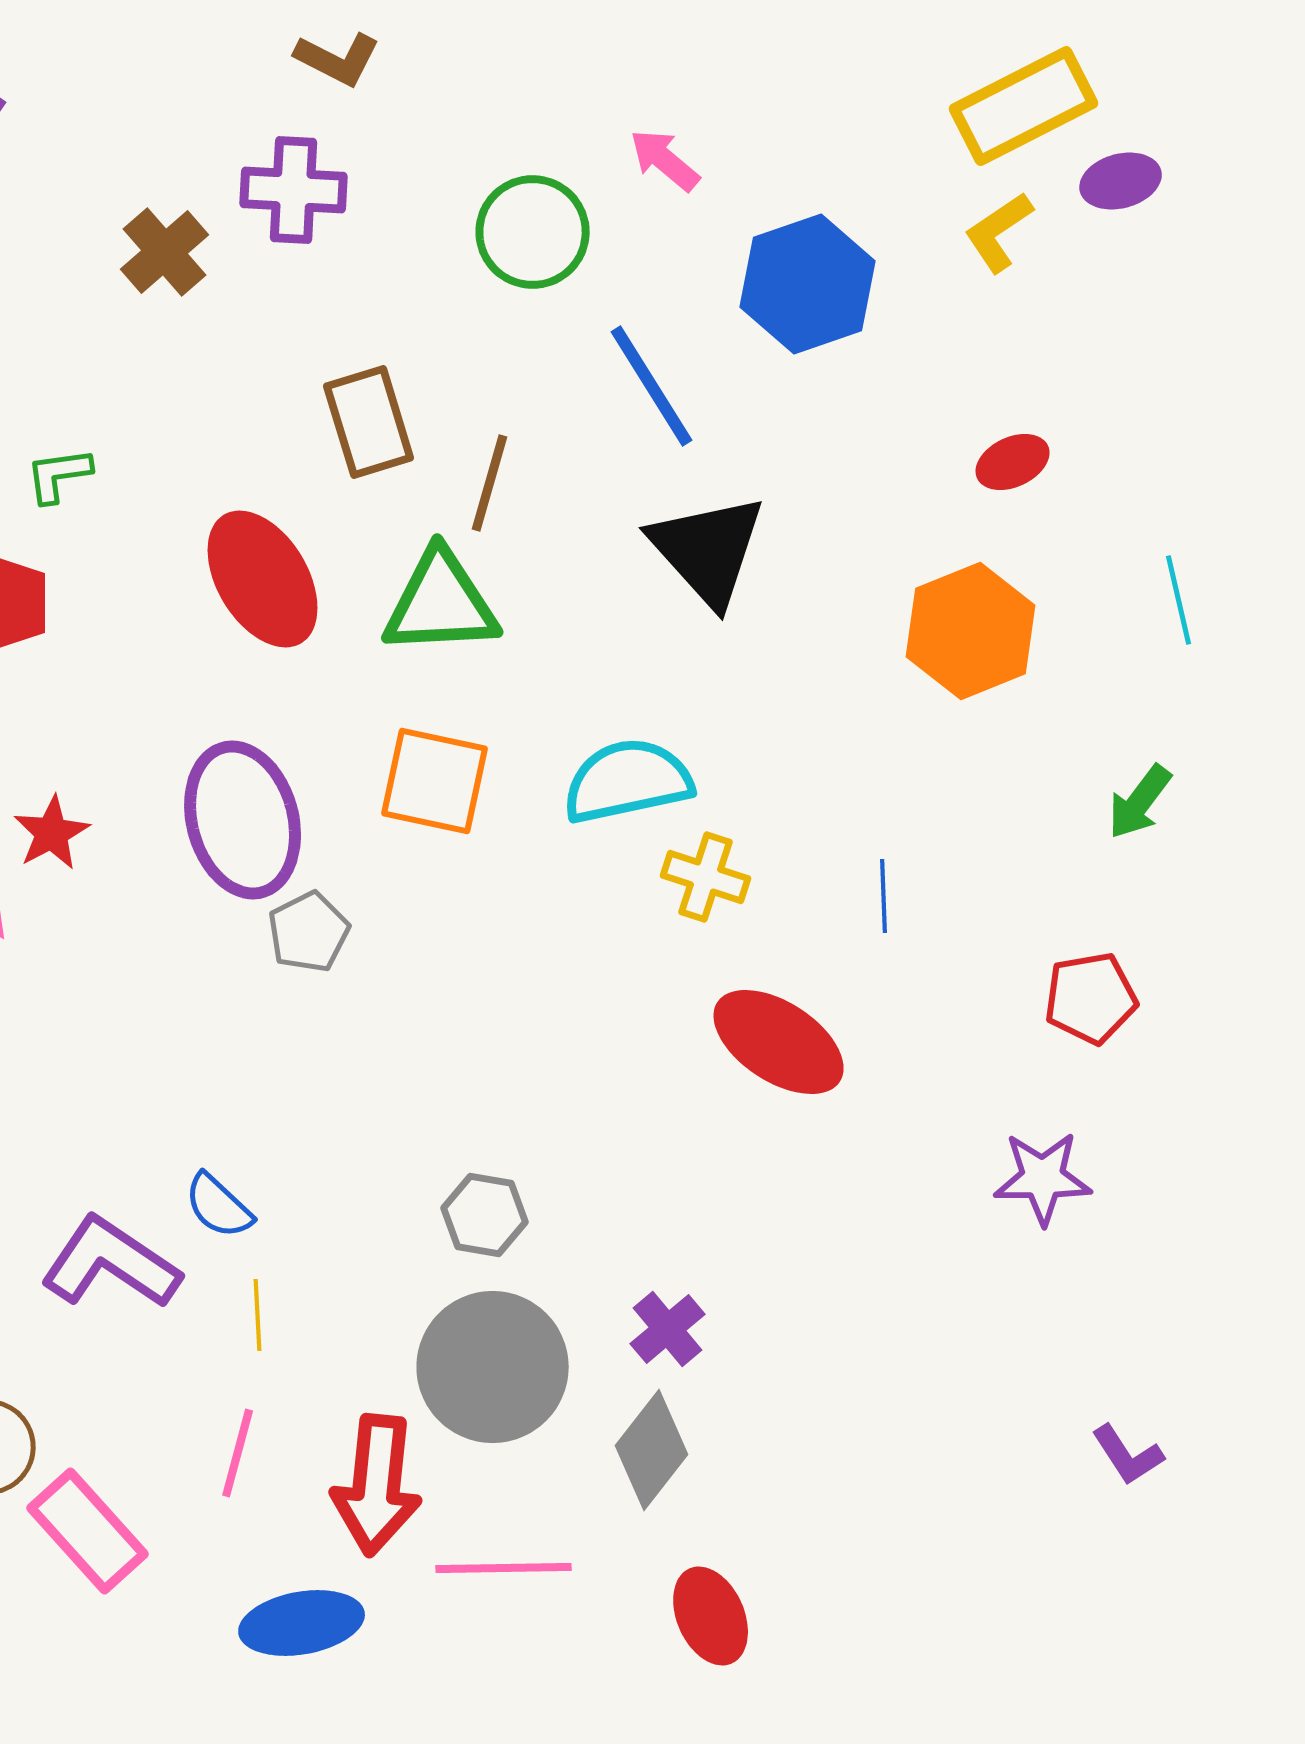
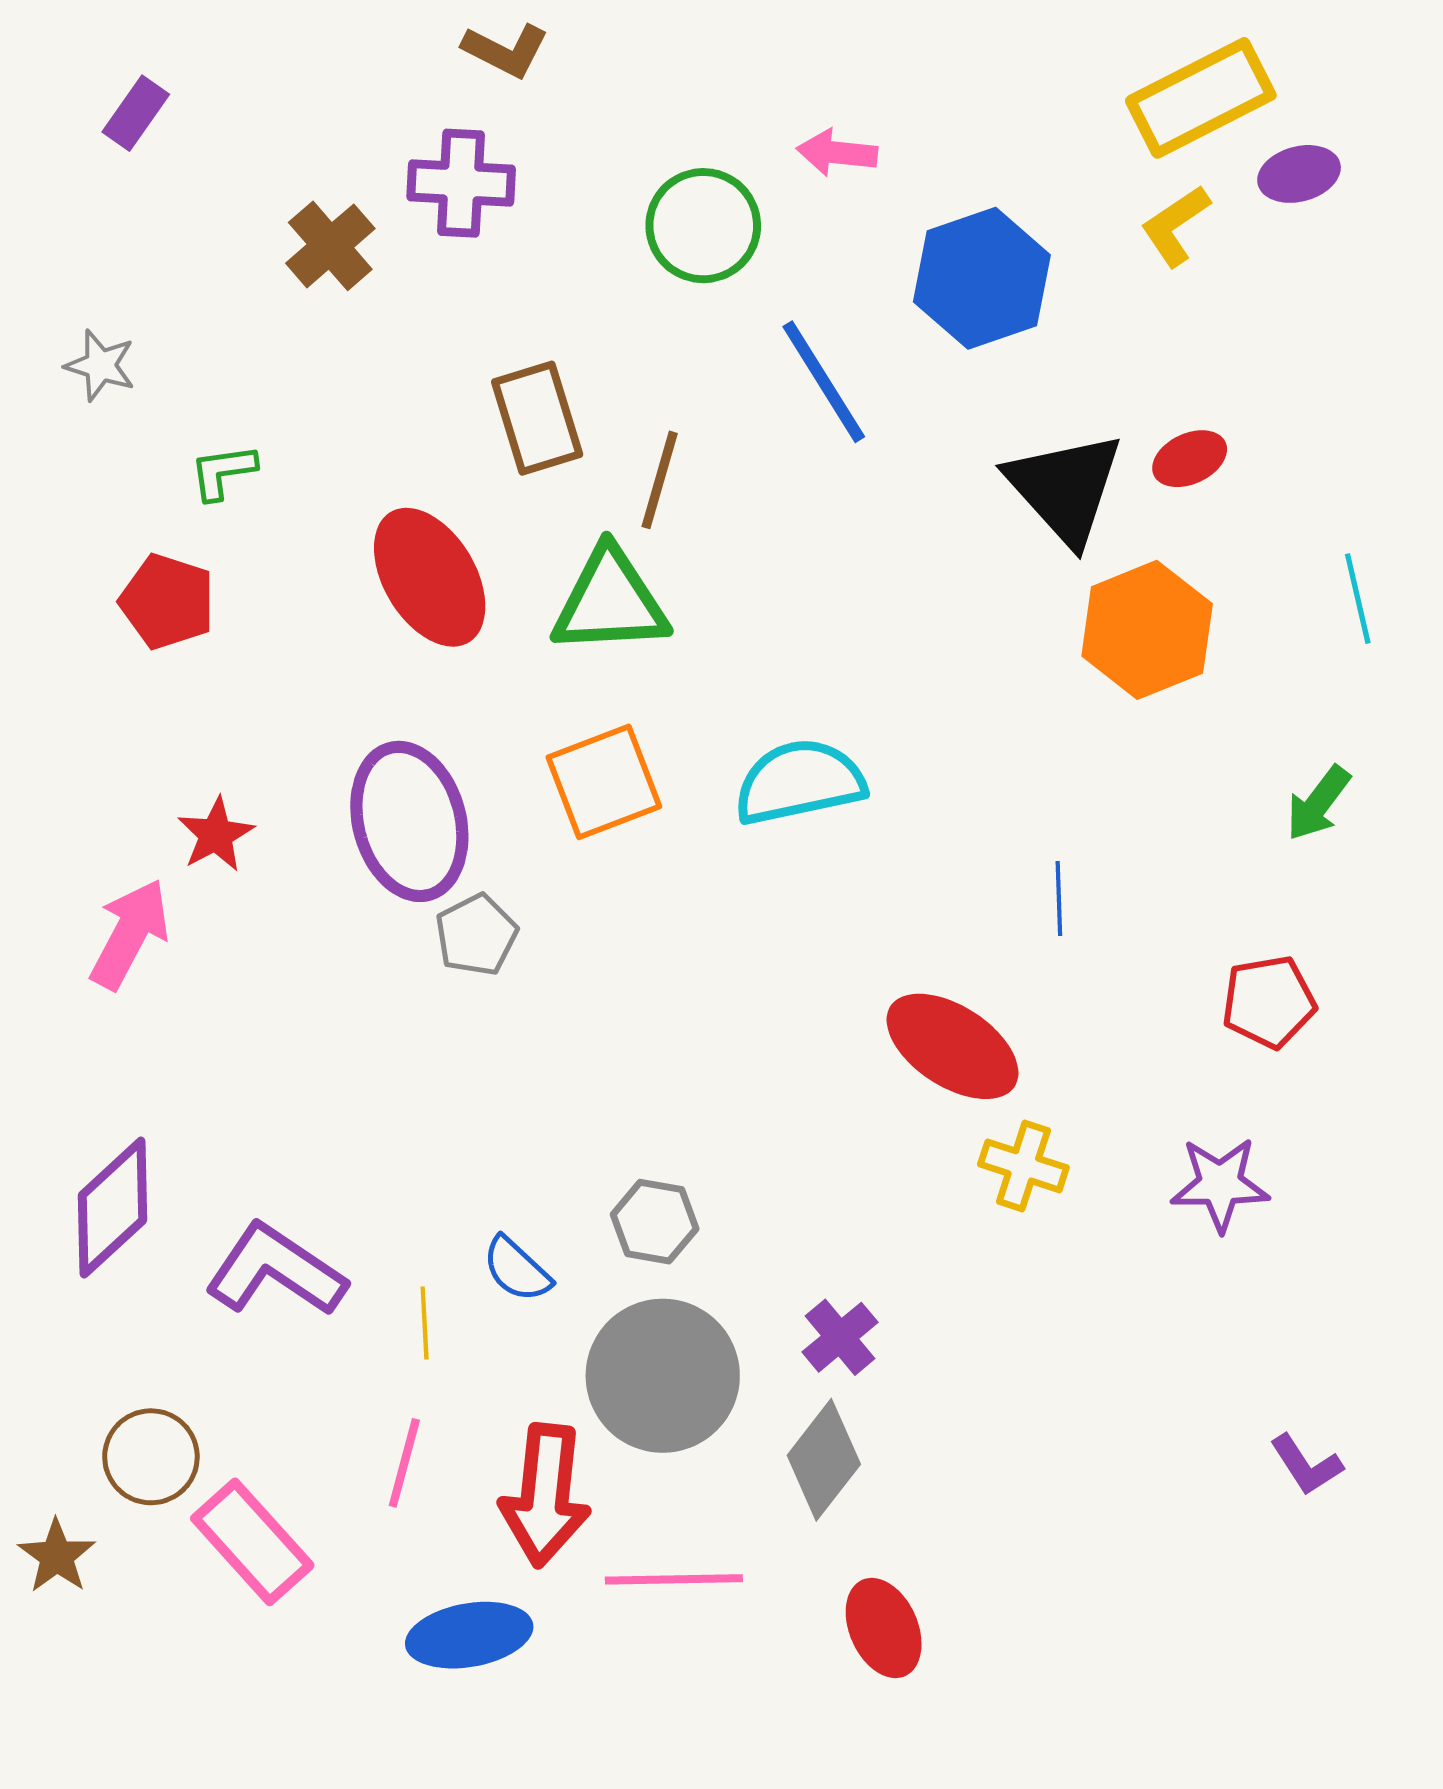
pink arrow: (665, 160) -> (837, 153), turned -34
black triangle: (708, 550) -> (1065, 488), moved
orange square: (435, 781) -> (604, 782), turned -33
yellow cross: (706, 877) -> (1023, 1166), moved
blue semicircle: (219, 1206) -> (517, 1269), moved

